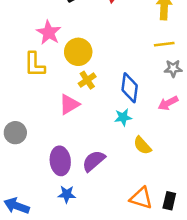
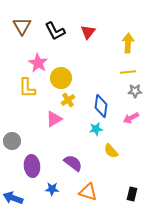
purple ellipse: (60, 161) -> (32, 166), moved
purple semicircle: (94, 161) -> (73, 163), turned 78
orange triangle: (141, 198) -> (88, 192), moved

